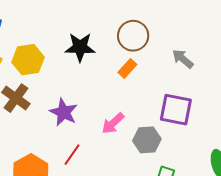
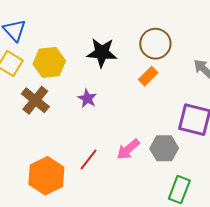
purple star: (64, 112) -> (87, 98), moved, size x0.7
pink arrow: (113, 123) -> (128, 149), moved

